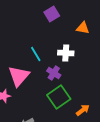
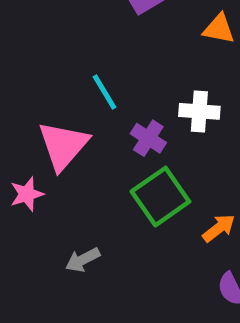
white cross: (66, 53) -> (199, 111), moved

